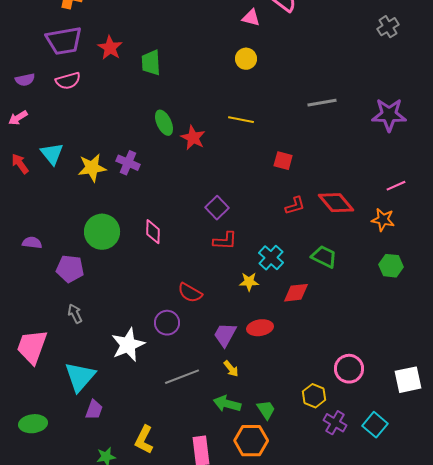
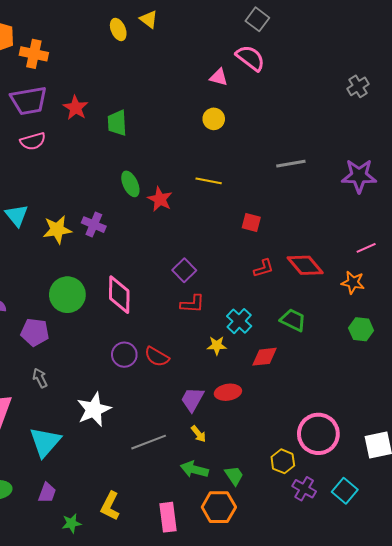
pink diamond: (153, 232) -> (119, 295), size x1.5
purple circle: (167, 323) -> (124, 355), moved
pink circle: (349, 369) -> (318, 434), size x1.4
purple trapezoid: (94, 410) -> (47, 493), moved

